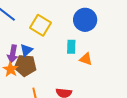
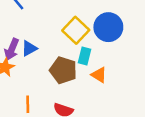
yellow square: (40, 25) -> (76, 30), moved
brown pentagon: (25, 65) -> (63, 70), moved

